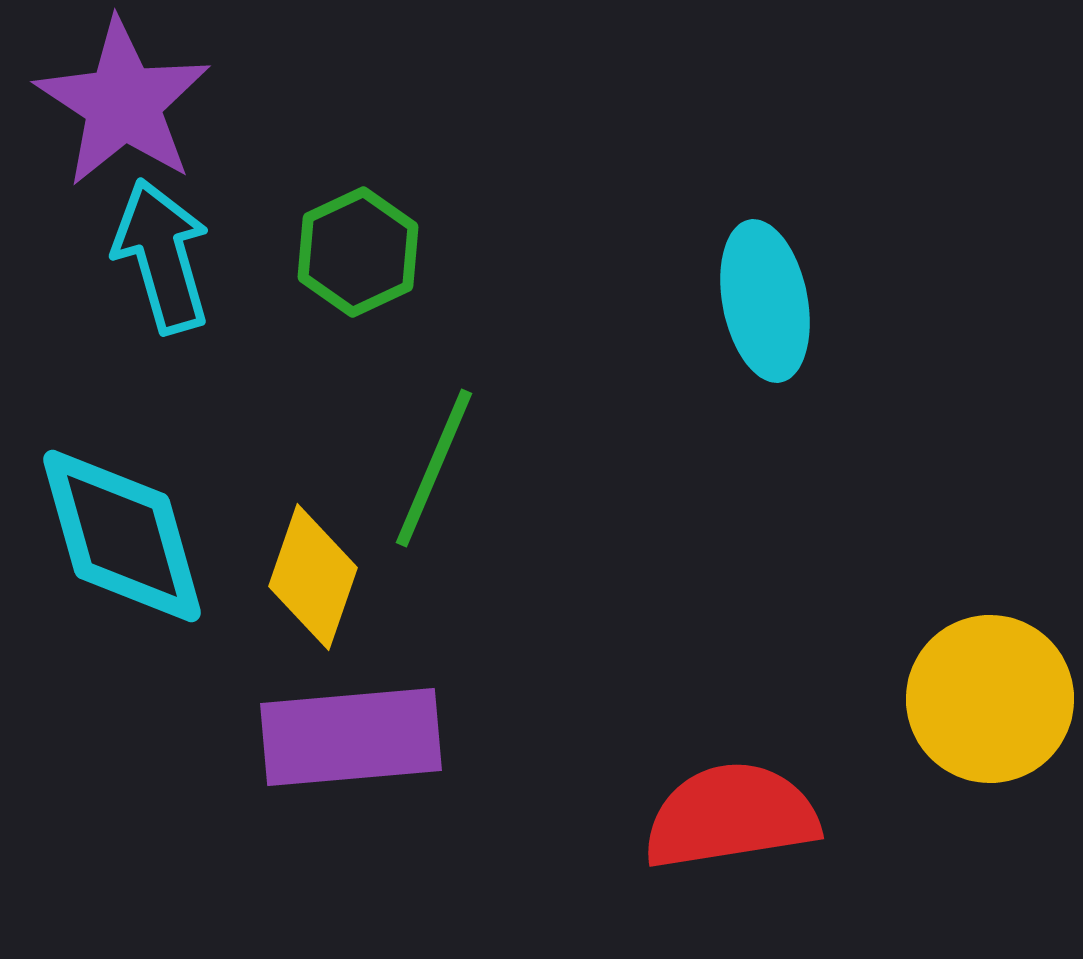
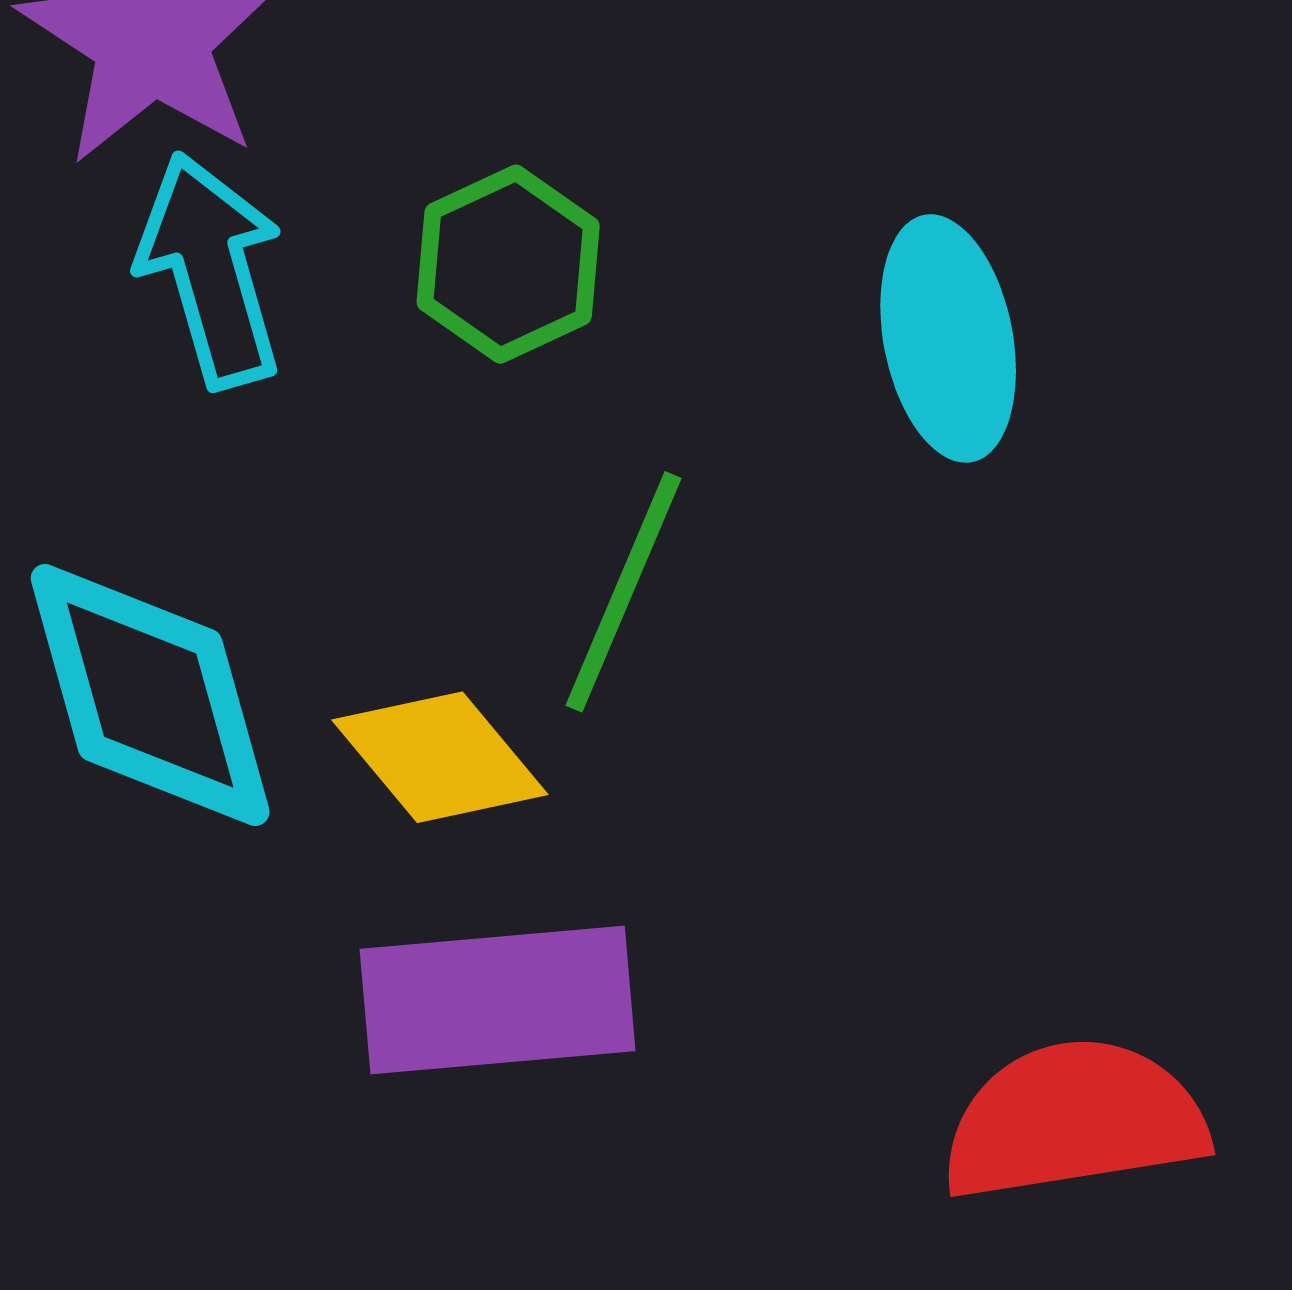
cyan ellipse: (765, 301) -> (948, 338), moved
yellow diamond: (313, 577) -> (440, 757), turned -59

